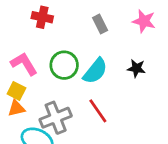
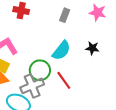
gray rectangle: (100, 24) -> (65, 15), turned 48
green circle: (64, 65) -> (40, 70), moved

